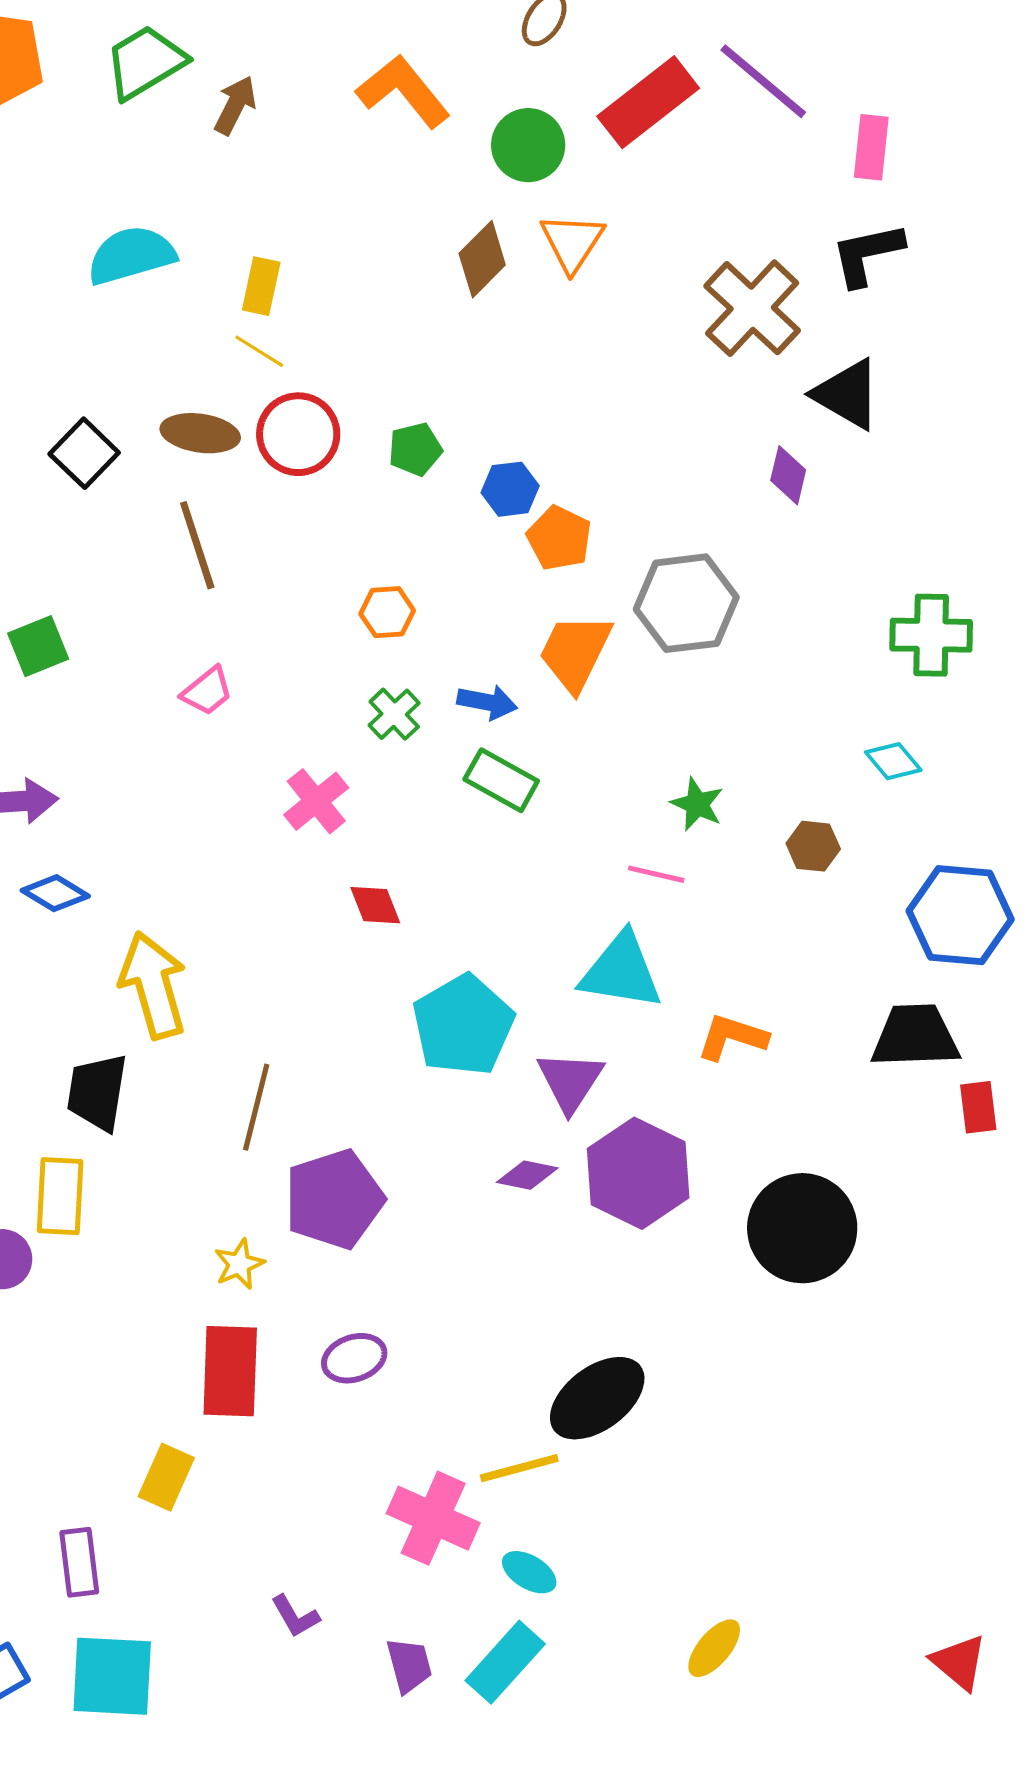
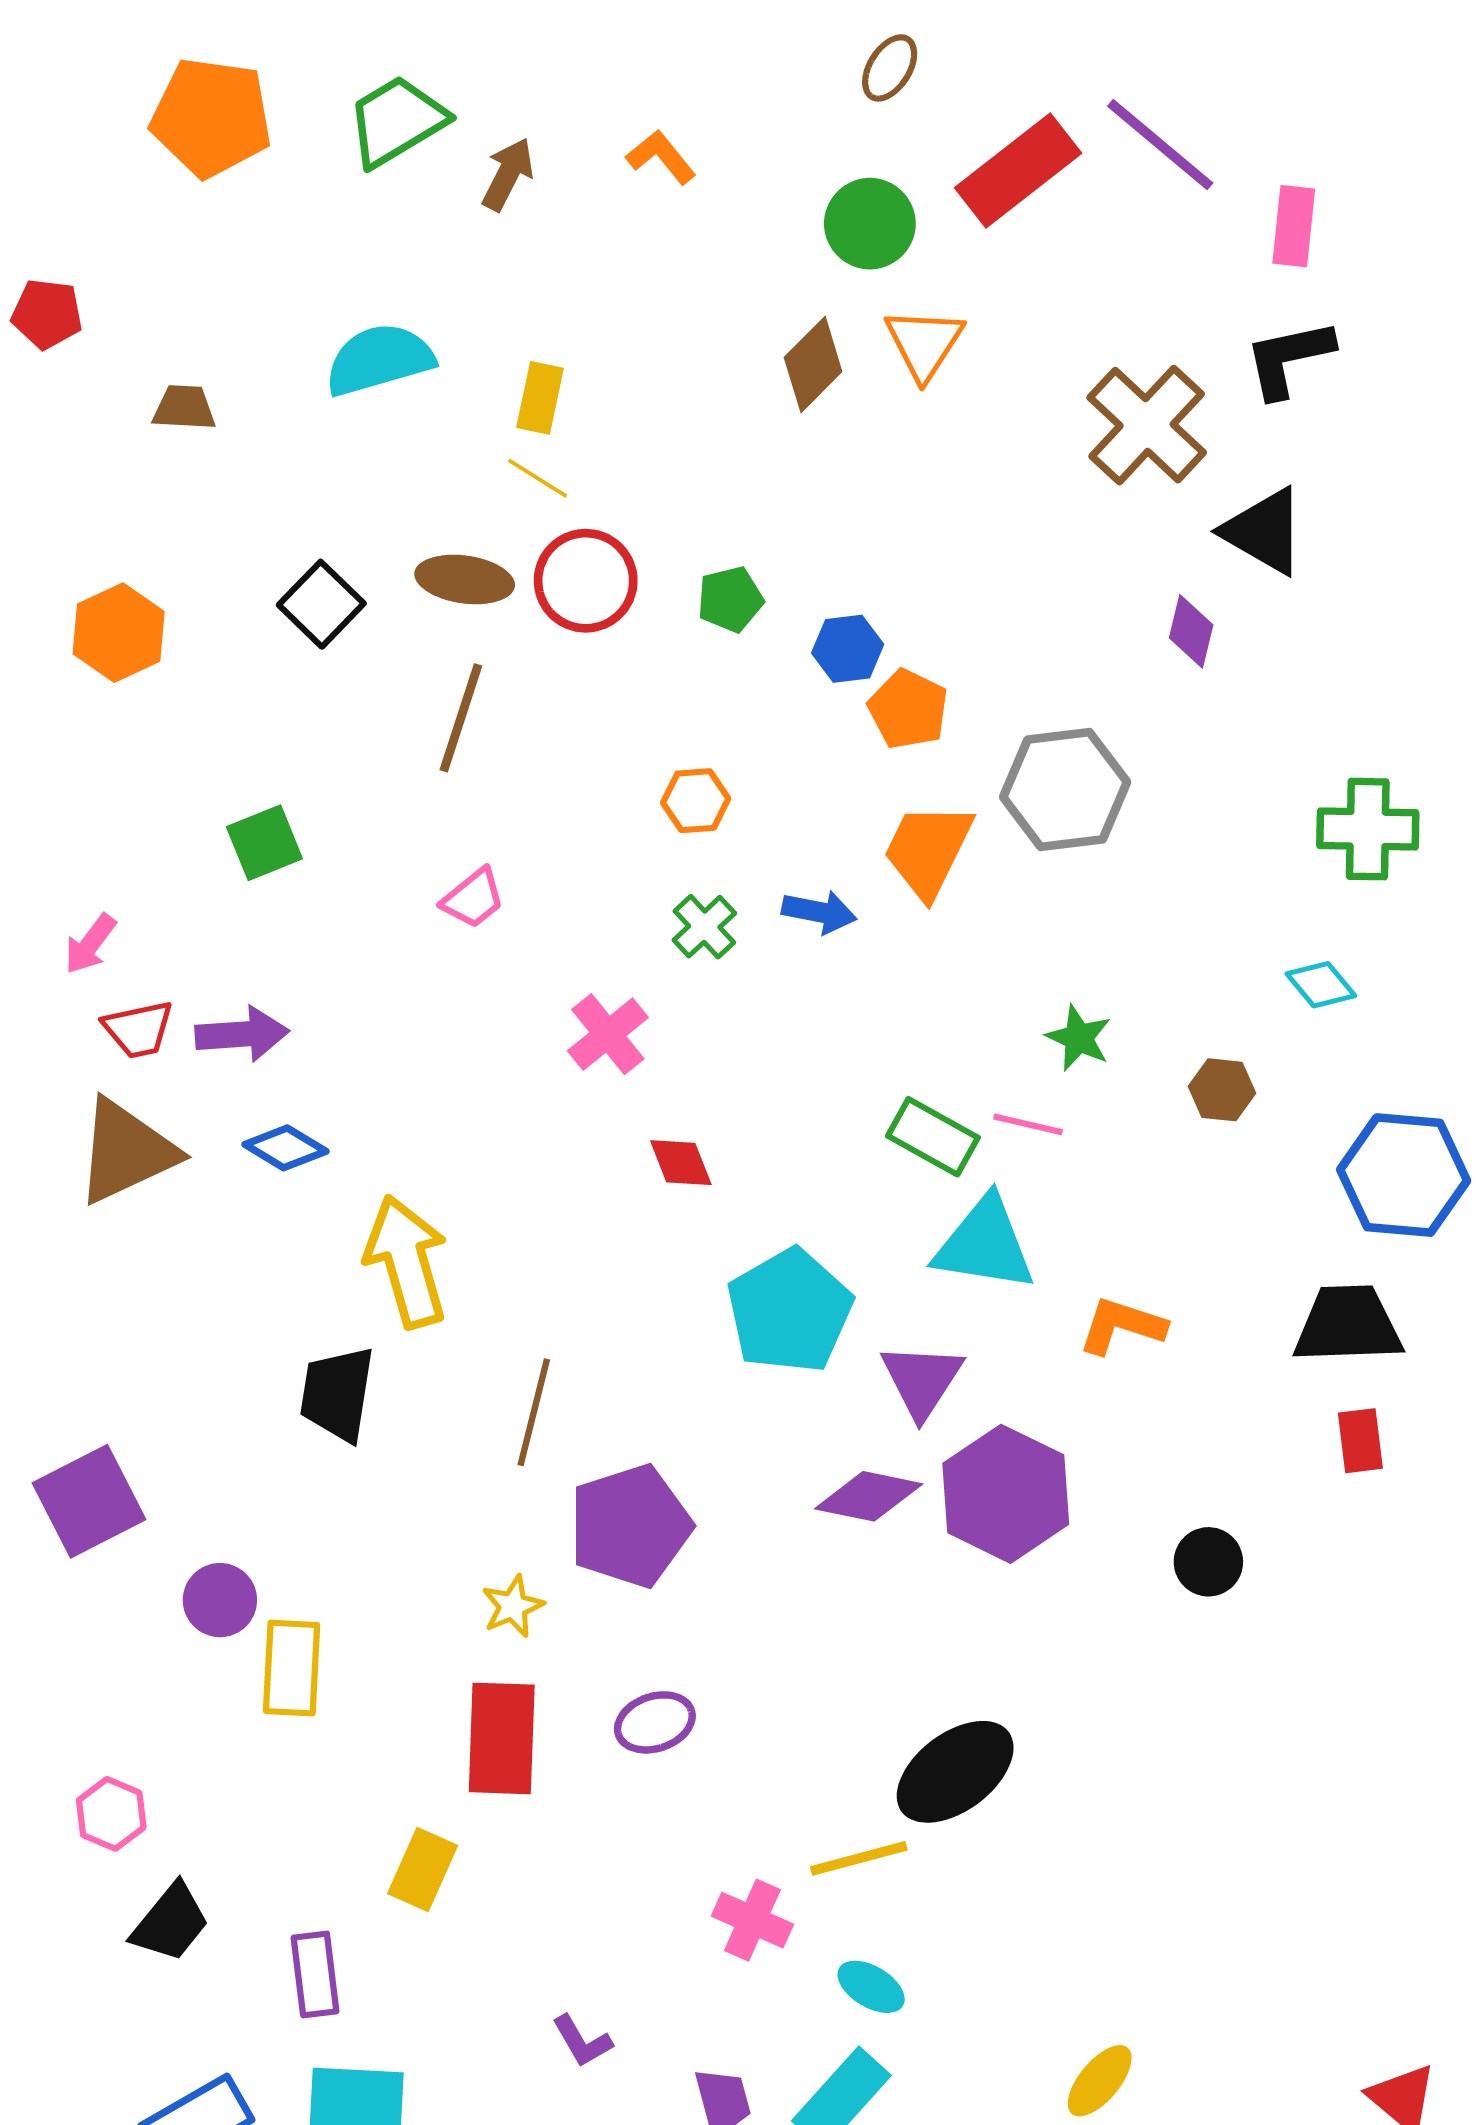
orange L-shape: (403, 91) -> (661, 157), moved, size x0.6
brown line: (197, 545) -> (461, 718), turned 36
green rectangle: (501, 780) -> (933, 1137), moved
red rectangle: (978, 1107) -> (1360, 1441), moved
purple diamond: (527, 1175) -> (869, 1496), size x1.4
yellow rectangle: (60, 1196) -> (292, 1668), moved
black circle: (802, 1228) -> (1208, 1562), size x0.5
pink cross: (433, 1518) -> (752, 1920), size x0.7

